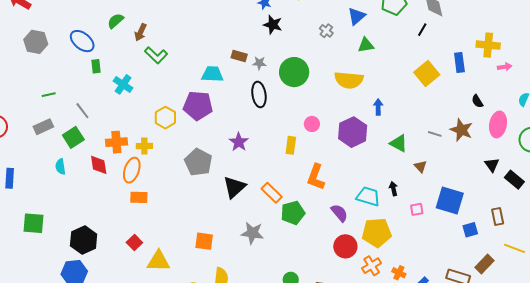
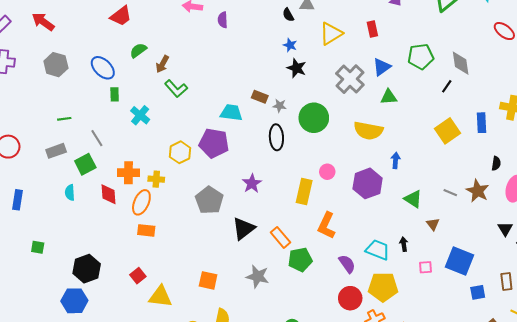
gray cross: (326, 31) -> (350, 79), size x2.0
black semicircle: (477, 101) -> (496, 163), turned -144
yellow rectangle: (291, 145) -> (304, 191), size x1.4
green square: (34, 223) -> (38, 247), size x0.6

